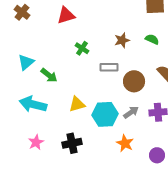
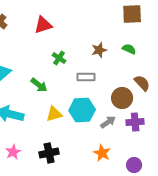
green arrow: (49, 75) -> (39, 85), moved
brown circle: (134, 81) -> (122, 98), moved
cyan hexagon: (105, 114) -> (82, 110), moved

